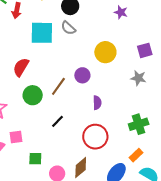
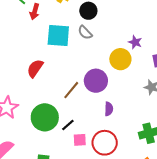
purple star: (121, 12) -> (135, 42), moved
purple circle: (82, 75) -> (96, 81), size x1.5
green circle: (33, 95) -> (45, 117), moved, size x1.4
pink square: (16, 137) -> (80, 140), moved

